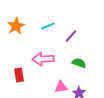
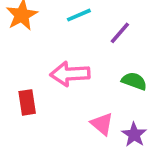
pink triangle: (61, 87) -> (102, 124), turned 48

